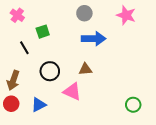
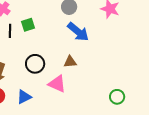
blue arrow: (94, 39) -> (78, 32), turned 40
black line: (24, 48) -> (10, 31), moved, turned 32

